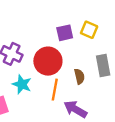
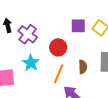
red circle: (48, 61) -> (58, 47), size x0.7

